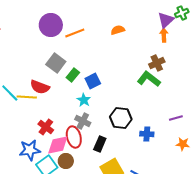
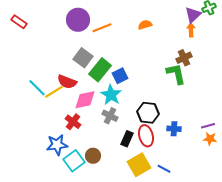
green rectangle: (73, 75) -> (100, 70), size x1.6
green L-shape: (149, 79) -> (176, 74), turned 40
yellow line: (27, 97) -> (54, 92), turned -36
cyan star: (84, 100) -> (111, 95), size x1.5
purple line: (176, 118) -> (208, 126), moved
red ellipse: (74, 137) -> (146, 136), moved
pink diamond: (58, 145) -> (85, 100), moved

